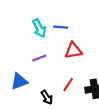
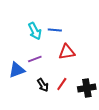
blue triangle: (19, 81) -> (17, 70), moved
black arrow: (47, 97) -> (43, 85), moved

